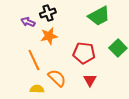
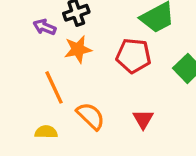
red pentagon: (84, 53) -> (134, 56), moved
yellow semicircle: (37, 89) -> (46, 132), moved

